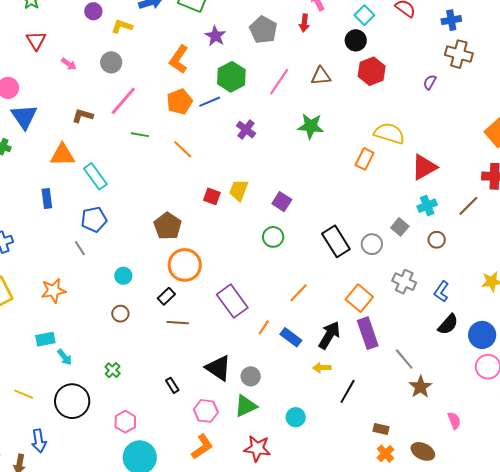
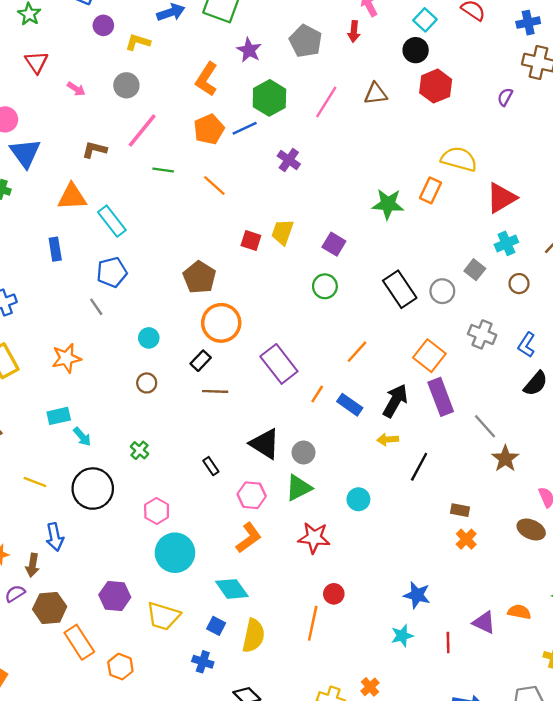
green star: (311, 126) -> (388, 204), moved
brown ellipse: (423, 451) -> (531, 529), moved

